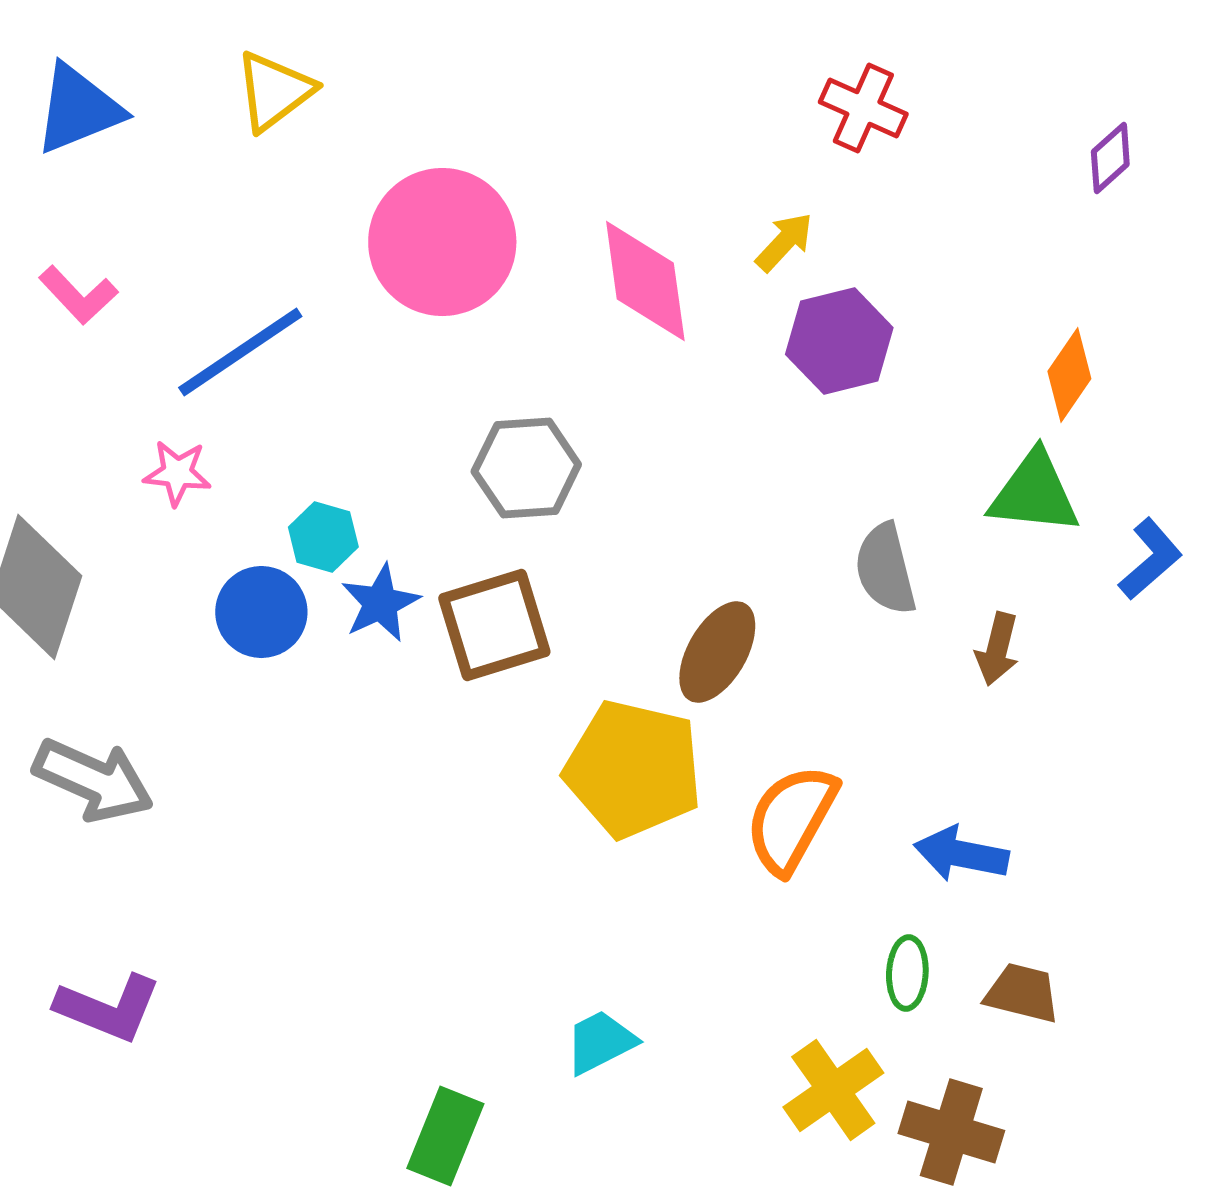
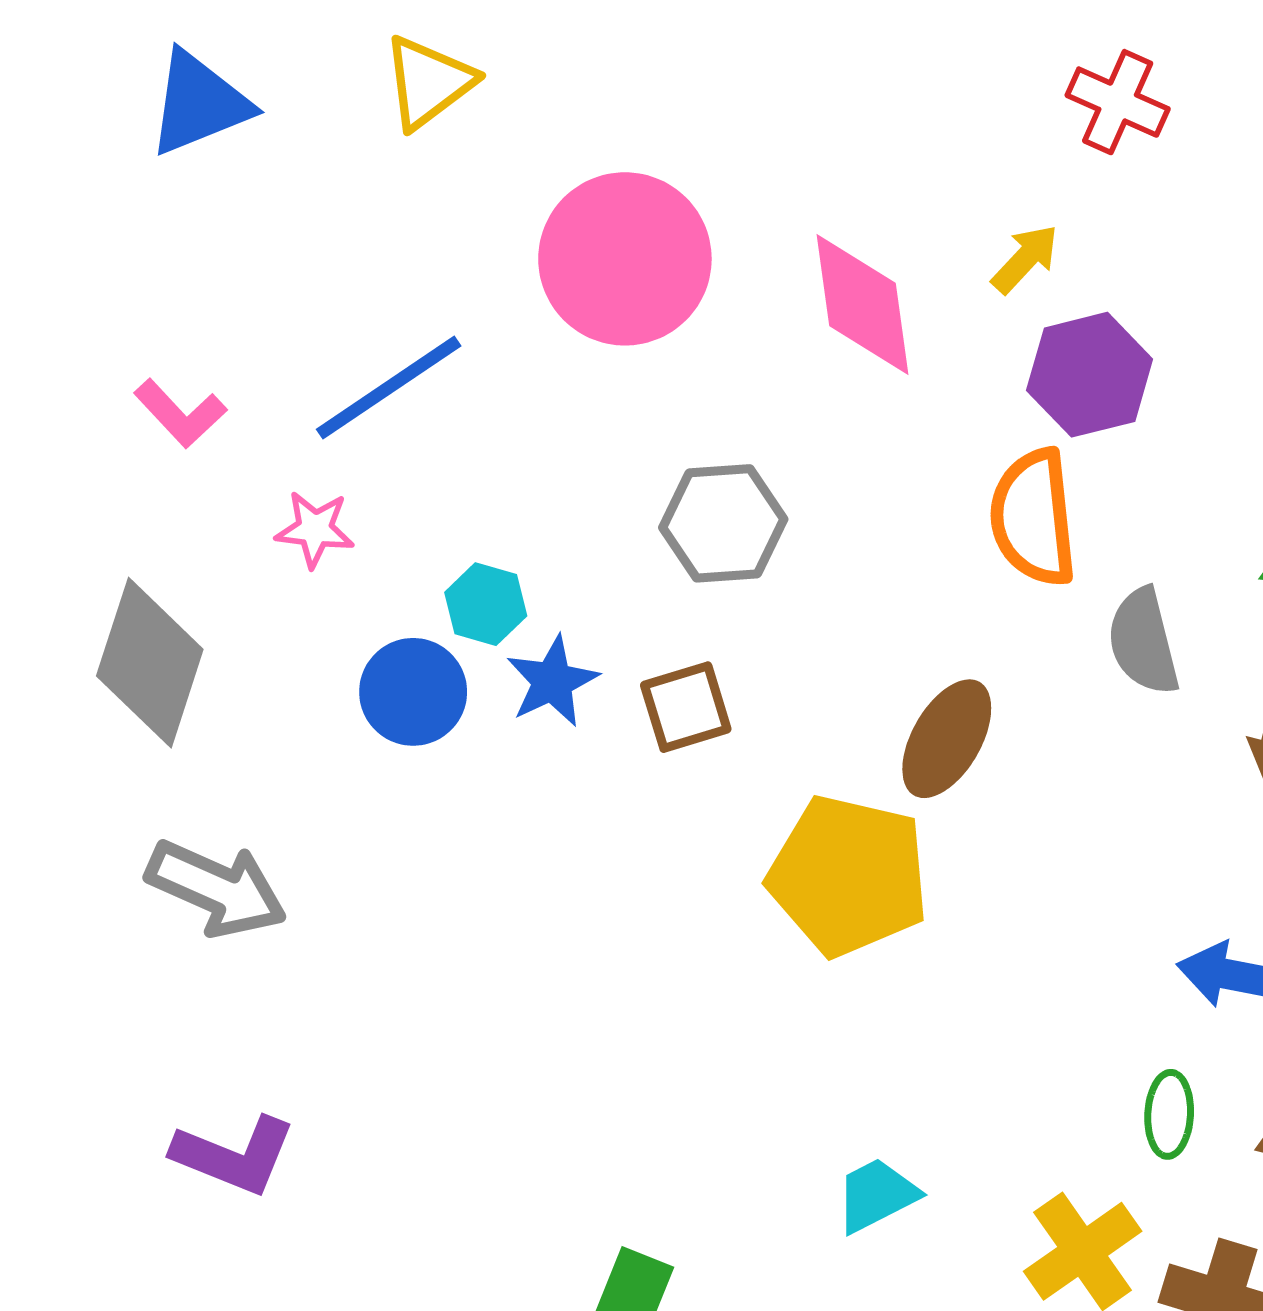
pink L-shape: (78, 295) -> (180, 413), moved
brown square: (494, 625) -> (686, 707), size x0.7
orange semicircle: (791, 819) -> (1033, 518), moved, turned -35
cyan trapezoid: (600, 1042) -> (877, 1195), moved

